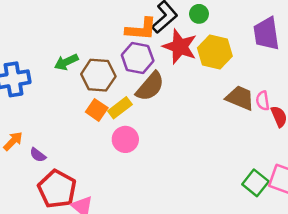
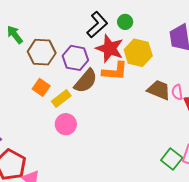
orange L-shape: (141, 29) -> (115, 71), moved
green arrow: (66, 62) -> (15, 35), moved, turned 78
brown hexagon: (98, 75) -> (42, 52), moved
orange square: (97, 110) -> (41, 87), moved

